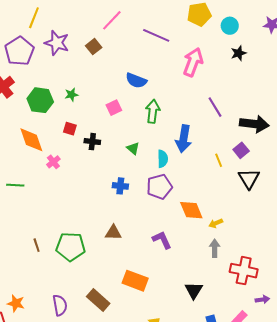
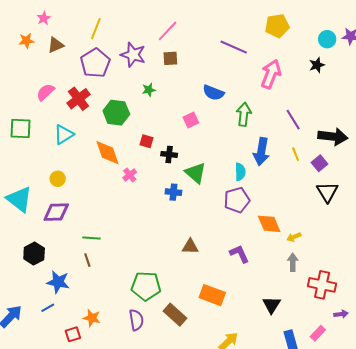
yellow line: (34, 18) -> (96, 29), moved
pink line: (112, 20) -> (168, 31), moved
cyan circle: (230, 26) -> (327, 39), moved
brown square: (94, 47) -> (170, 58), turned 35
green star: (71, 95) -> (149, 90), moved
green arrow: (153, 111) -> (244, 114), moved
green triangle: (133, 148) -> (196, 173), moved, size x1.6
yellow line: (219, 160) -> (296, 154), moved
green line: (15, 185) -> (91, 238), moved
blue cross: (120, 186) -> (173, 192), moved
brown line: (37, 245) -> (87, 260), moved
green pentagon: (71, 247) -> (146, 286), moved

